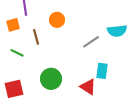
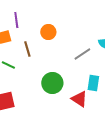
green circle: (51, 79) -> (52, 83), moved

